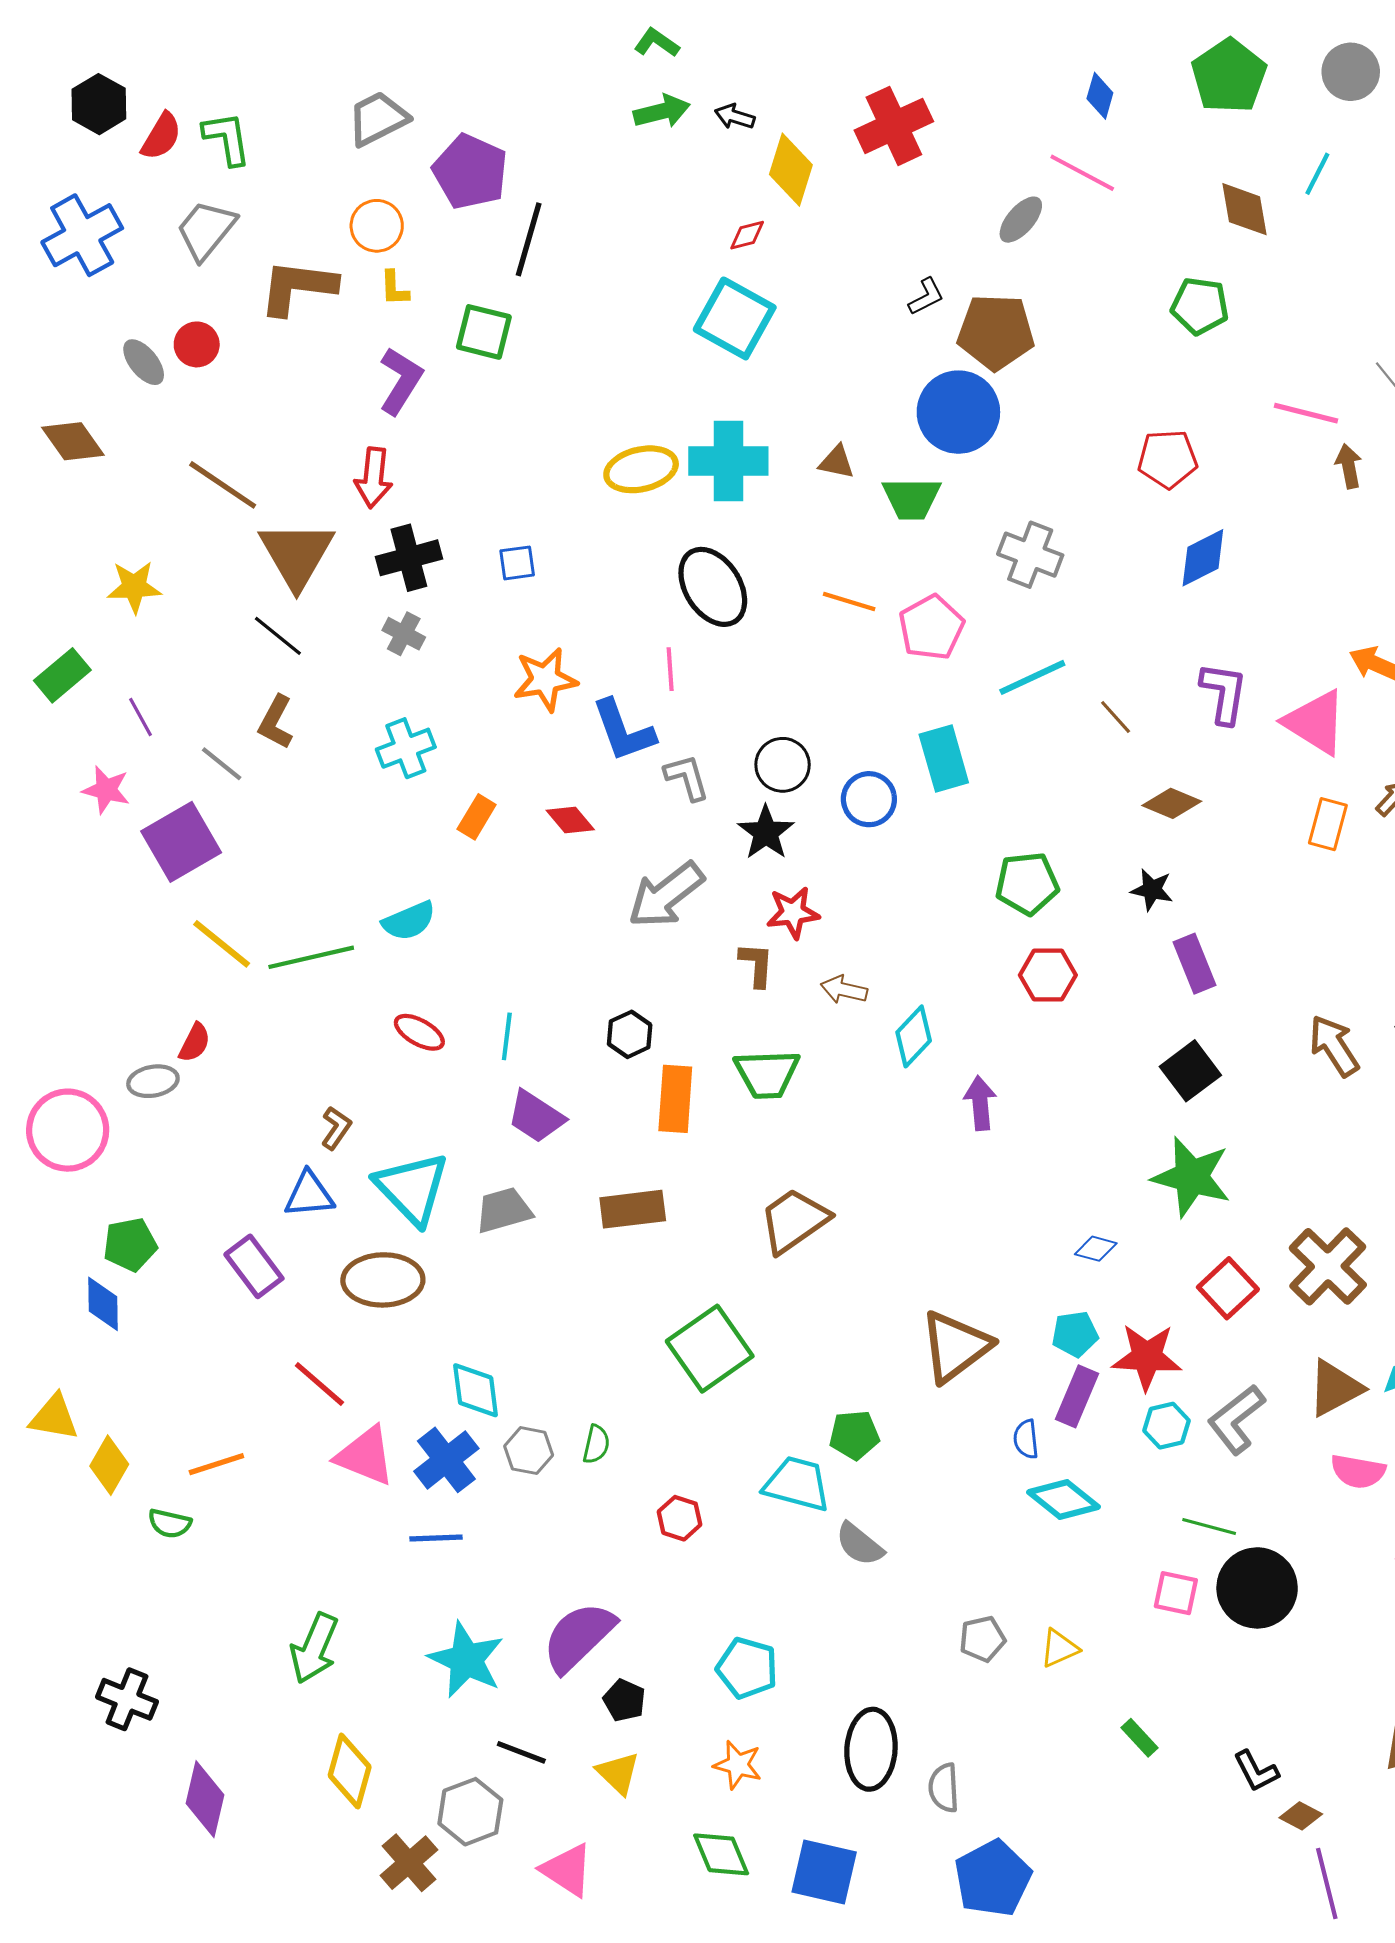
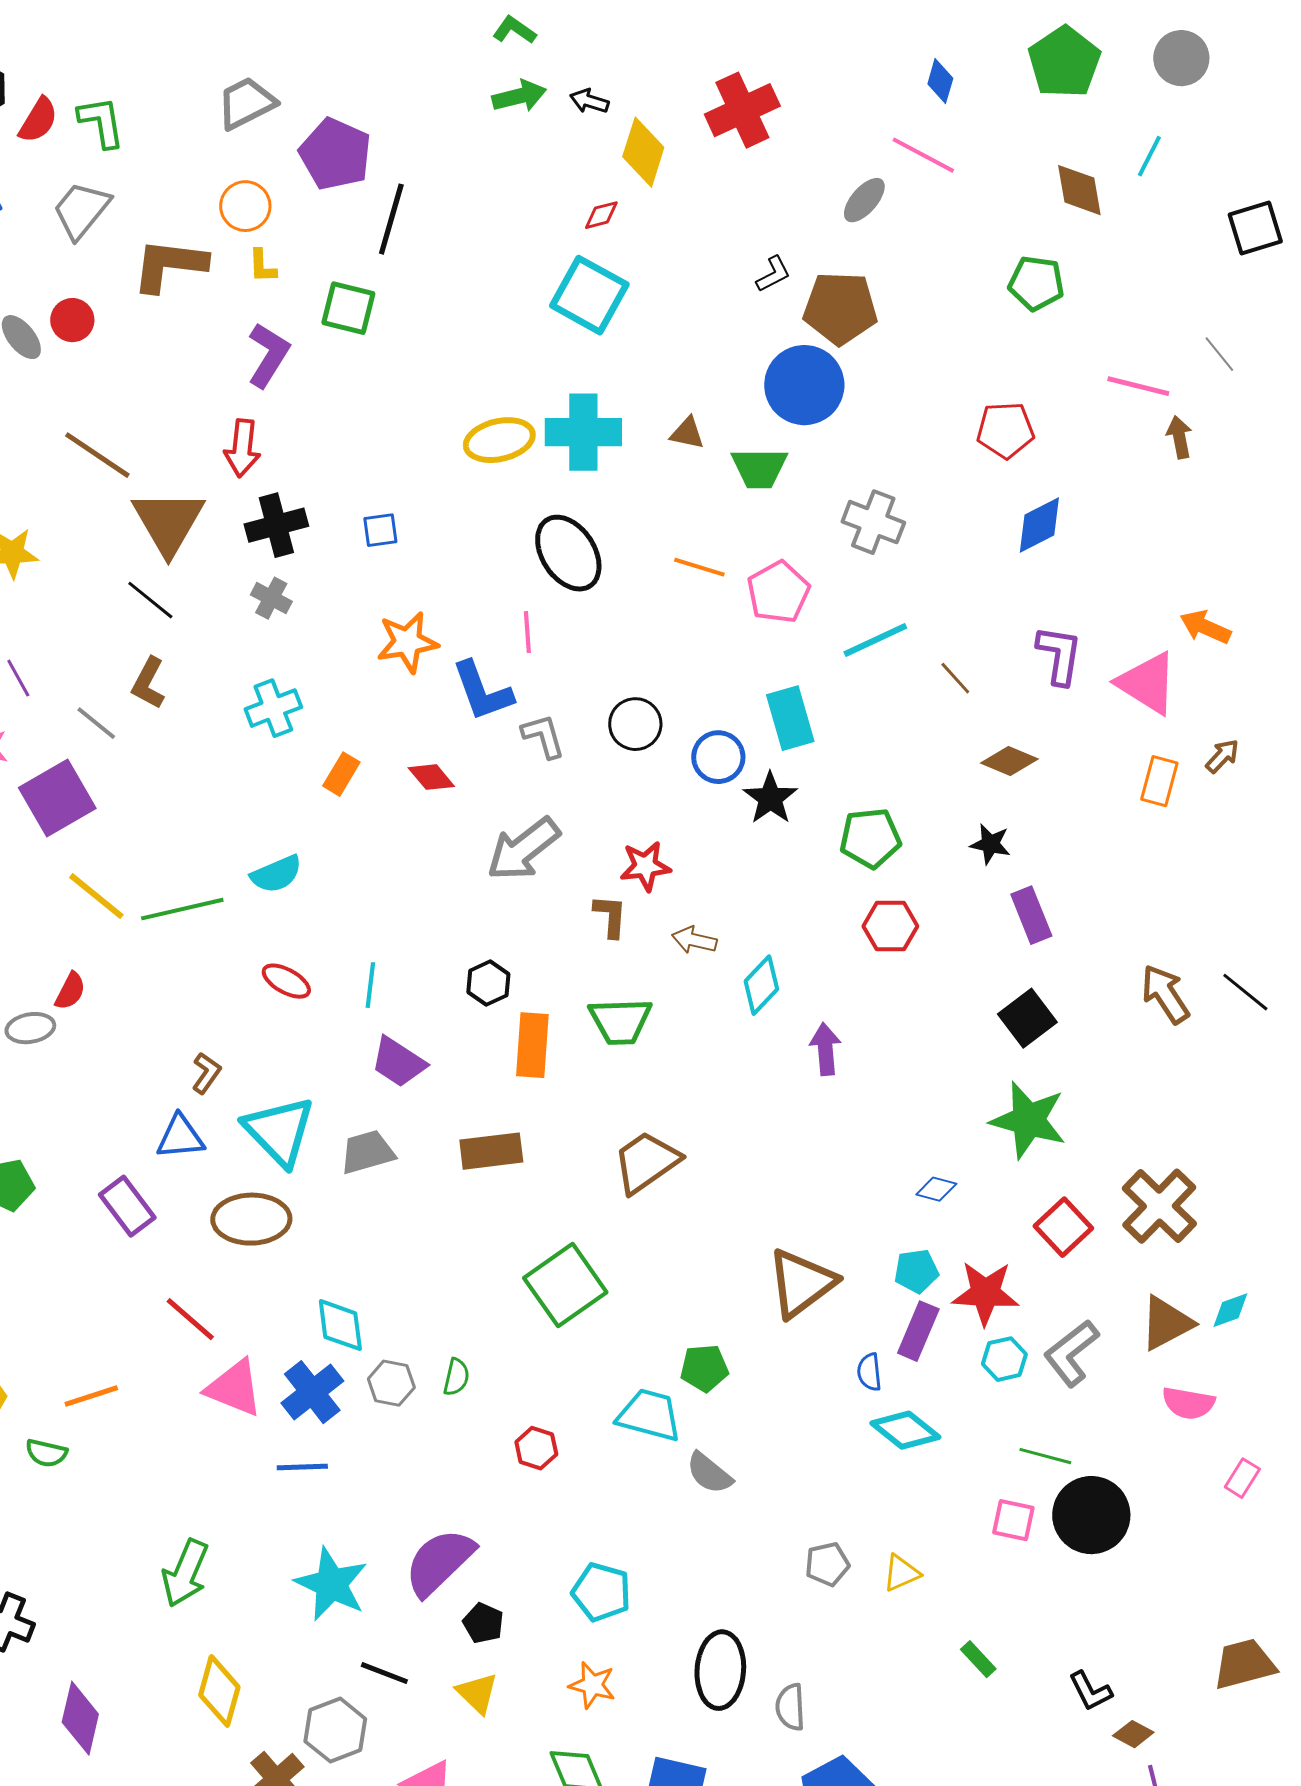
black star: (766, 832) -> (770, 798), moved

